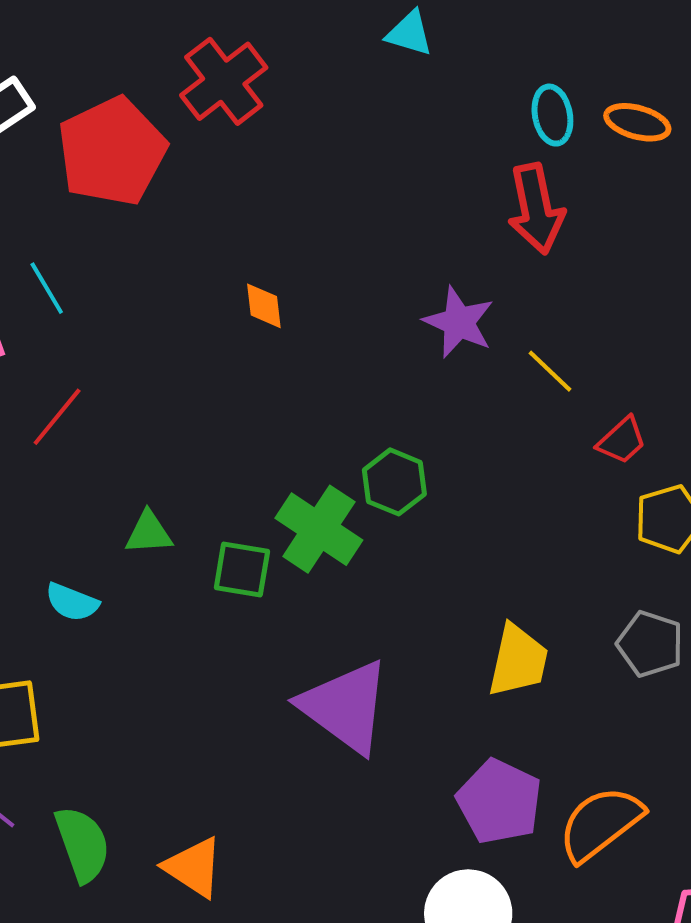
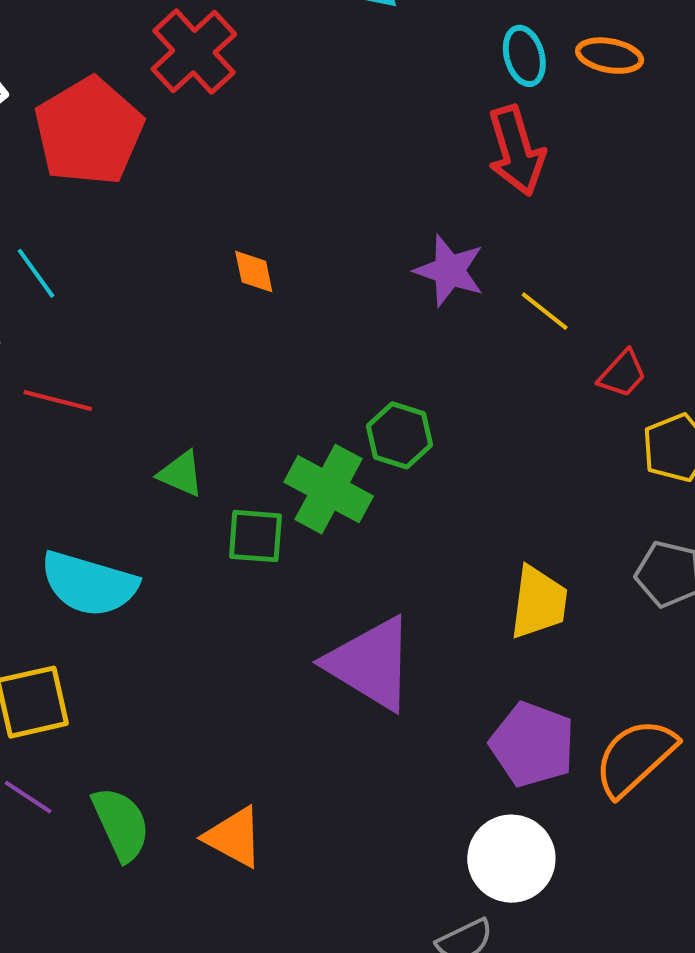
red line: (57, 417) -> (58, 400), turned 70
green triangle: (149, 533) -> (181, 474), moved, turned 32
cyan semicircle: (72, 602) -> (89, 584), size x1.8

